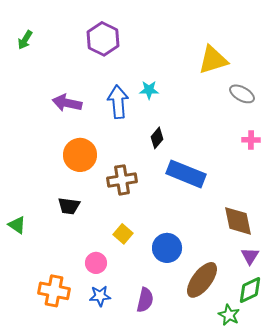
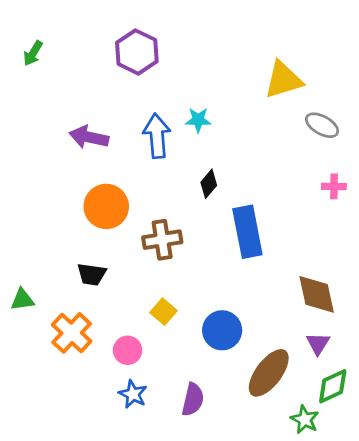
blue rectangle: (186, 174) -> (247, 232), turned 57
green triangle: (17, 225) -> (22, 300), turned -42
purple triangle: (250, 256) -> (318, 344), moved
orange cross: (54, 291) -> (72, 333), moved, turned 32
blue star: (100, 296) -> (133, 394), turned 30

